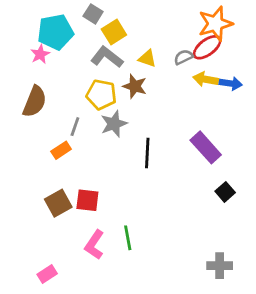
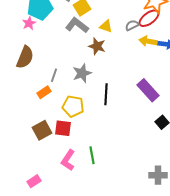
yellow pentagon: (101, 95) -> (73, 106), moved

